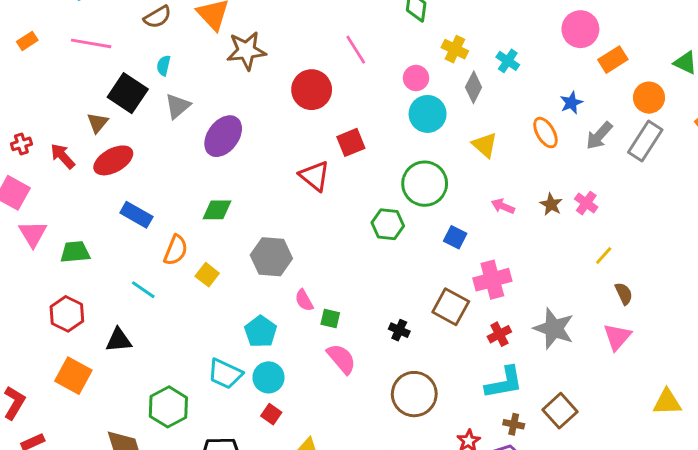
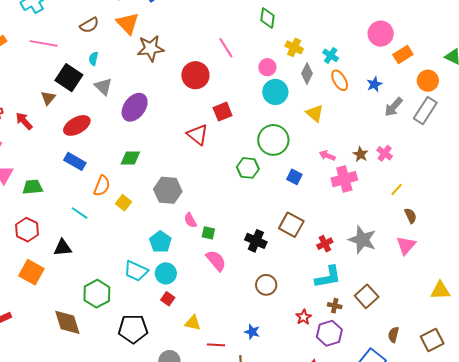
gray triangle: (178, 106) -> (103, 87), turned -36
orange ellipse: (545, 133) -> (340, 80), moved
red ellipse: (113, 160) -> (77, 125), moved
pink cross: (492, 280) -> (344, 179), moved
black cross: (399, 330) -> (256, 241), size x1.5
brown circle: (414, 394) -> (266, 285), size x0.7

